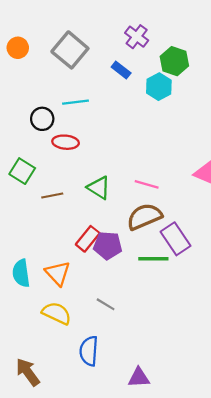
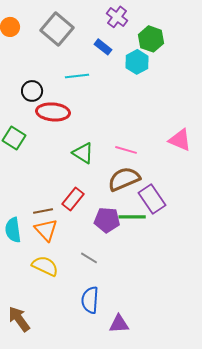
cyan line: (76, 102) -> (77, 76), moved
red ellipse: (66, 142) -> (53, 112), size x1.4
brown line: (52, 195) -> (43, 211), moved
purple pentagon: (108, 245) -> (107, 220), moved
blue semicircle: (89, 351) -> (90, 300), moved

